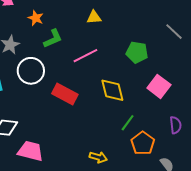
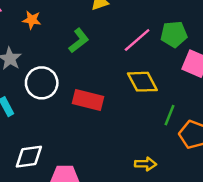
green L-shape: (53, 39) -> (79, 41), moved
green pentagon: (137, 52) -> (174, 34), moved
pink line: (85, 56) -> (137, 40), moved

